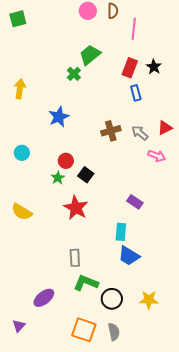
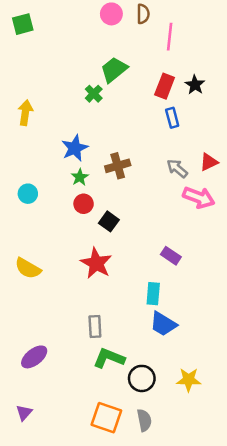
brown cross: (111, 131) -> (118, 166), moved
pink arrow: (157, 156) -> (199, 197), size x1.4
green star: (58, 178) -> (80, 177), moved
purple ellipse: (44, 298) -> (34, 357), moved

